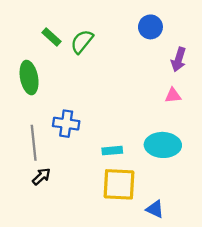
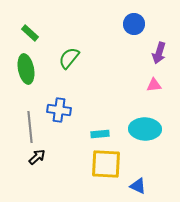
green rectangle: (52, 37) -> (30, 33), moved
green semicircle: (82, 42) -> (69, 58), moved

